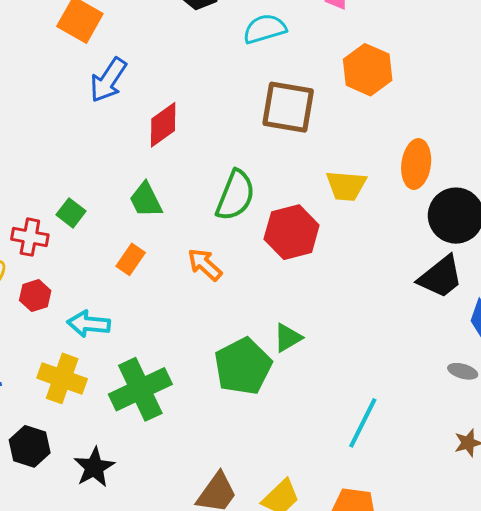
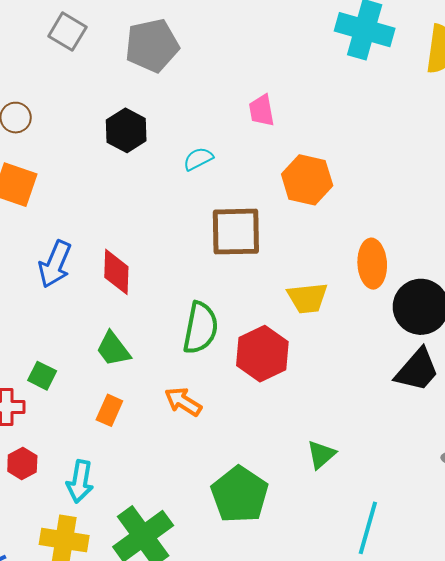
cyan semicircle: (265, 29) -> (198, 159), size x0.7
blue arrow: (108, 80) -> (55, 264), moved
red diamond: (163, 125) -> (116, 272), turned -42
cyan arrow: (89, 324) -> (80, 481), turned -75
green triangle: (288, 338) -> (321, 455), moved

